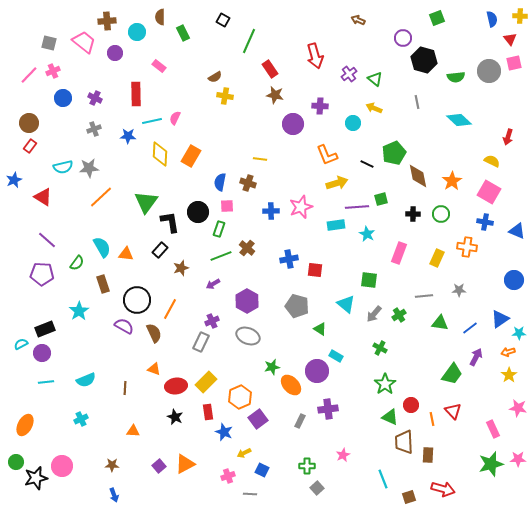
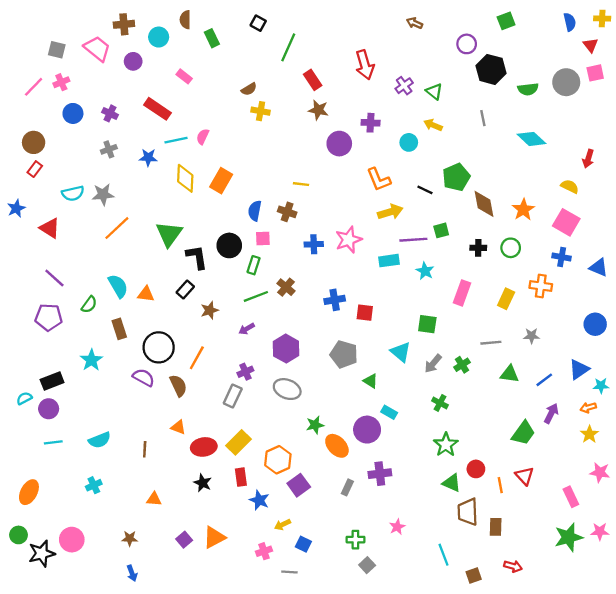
red rectangle: (136, 94) -> (157, 109), turned -55
red arrow: (443, 489) -> (513, 566), size x0.7

